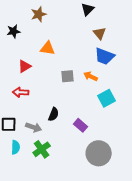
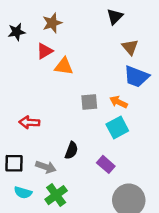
black star: (14, 31) -> (17, 32), moved
red triangle: (25, 66) -> (45, 51), moved
cyan square: (107, 98) -> (117, 127), moved
cyan semicircle: (16, 147) -> (23, 192), turned 104

